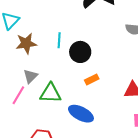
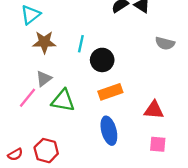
orange rectangle: (92, 79) -> (110, 92), size x1.5
blue ellipse: (81, 114) -> (109, 131), moved, turned 40

